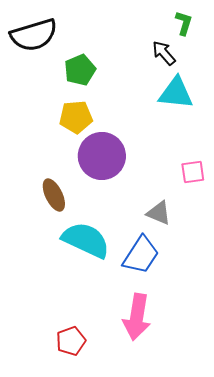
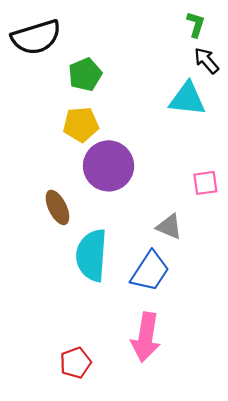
black arrow: (164, 53) -> (206, 61), moved
cyan semicircle: (86, 240) -> (91, 255), turned -111

